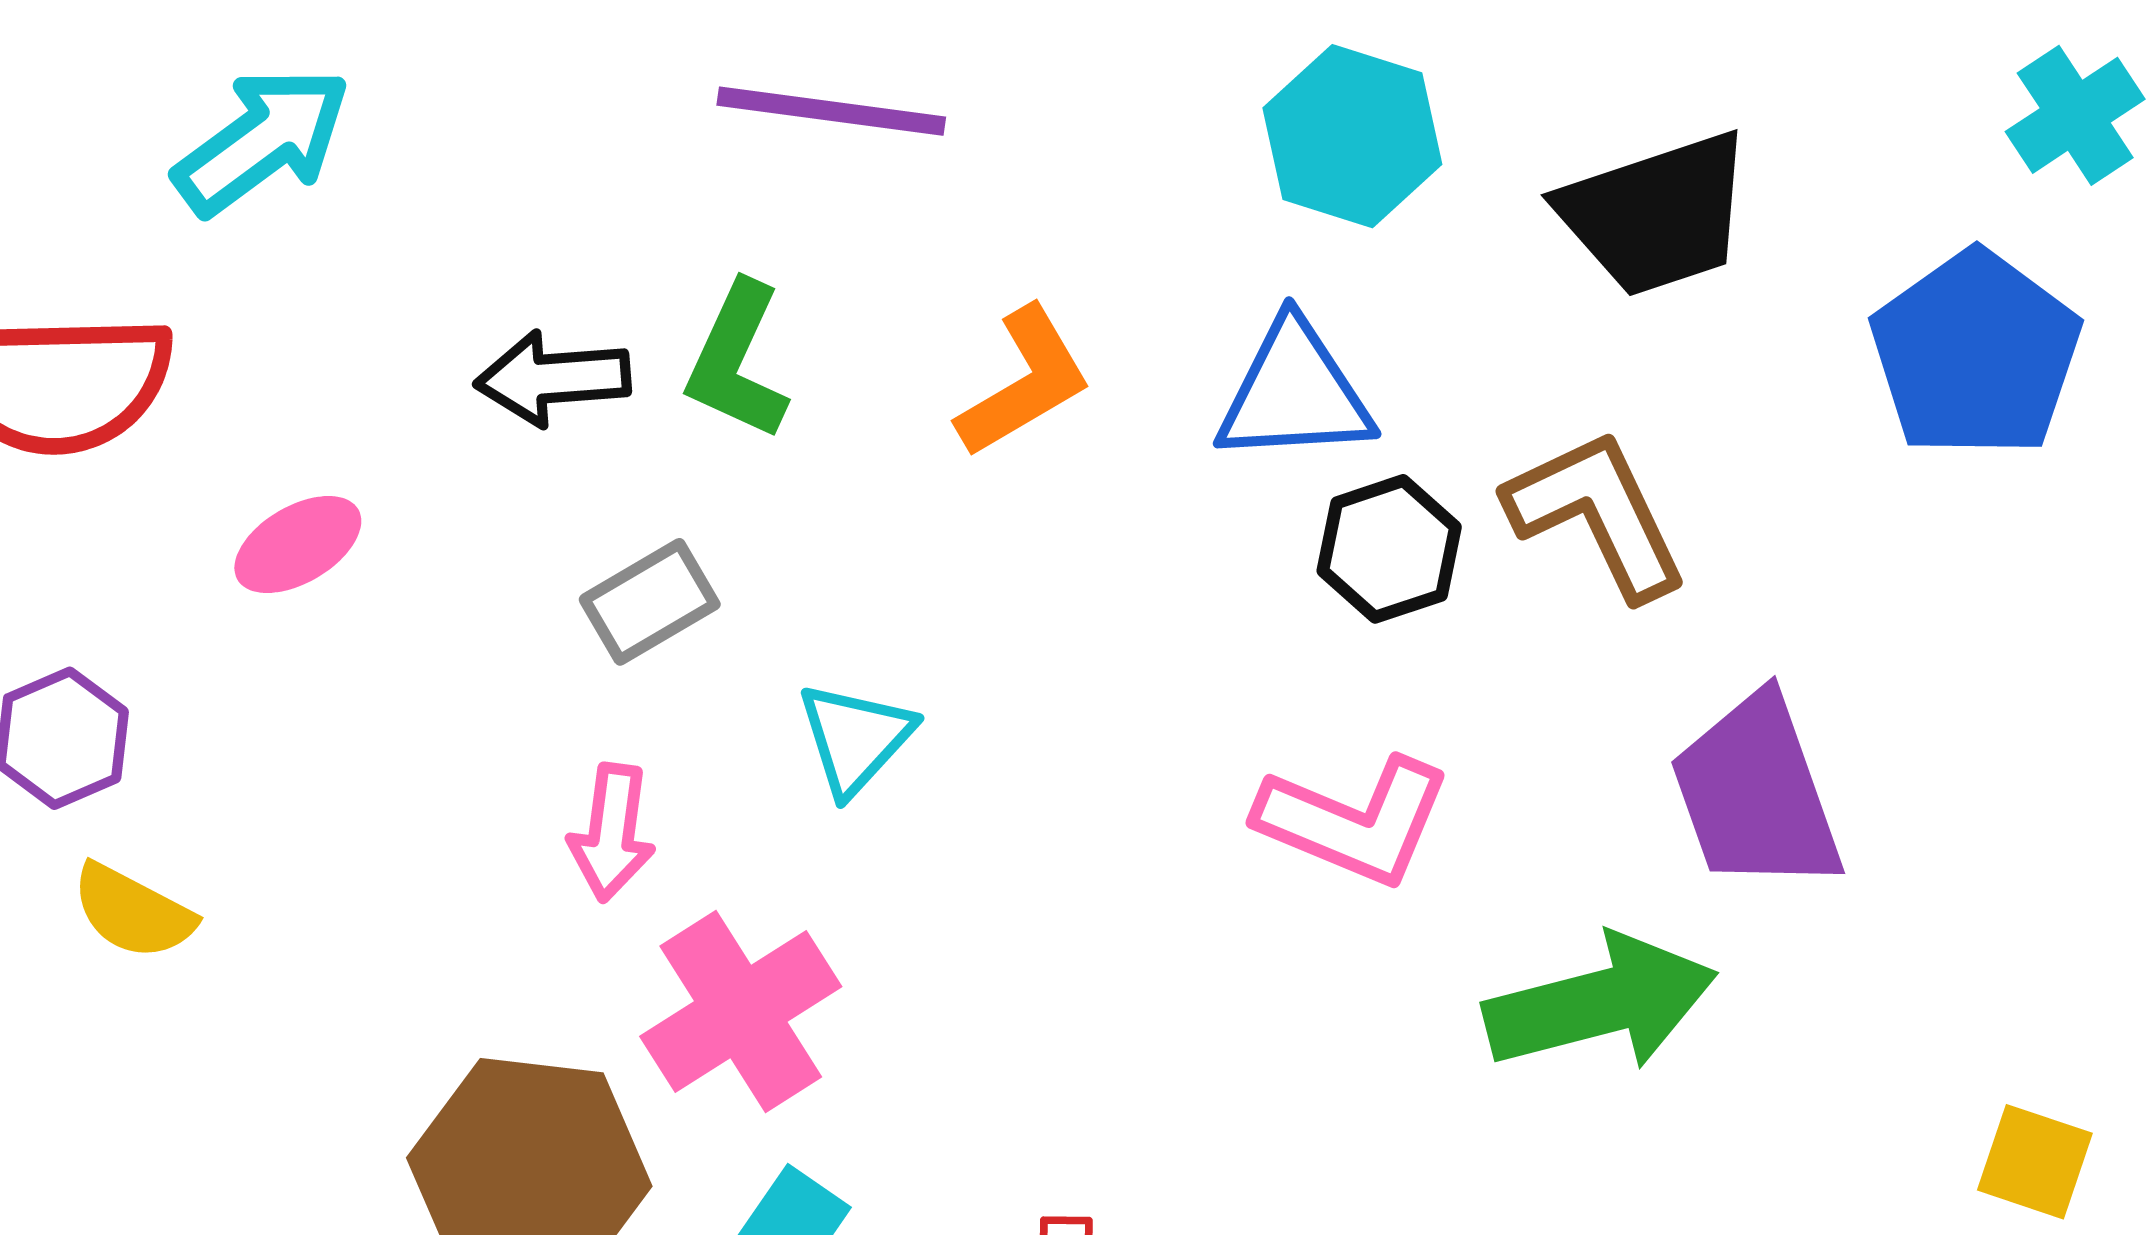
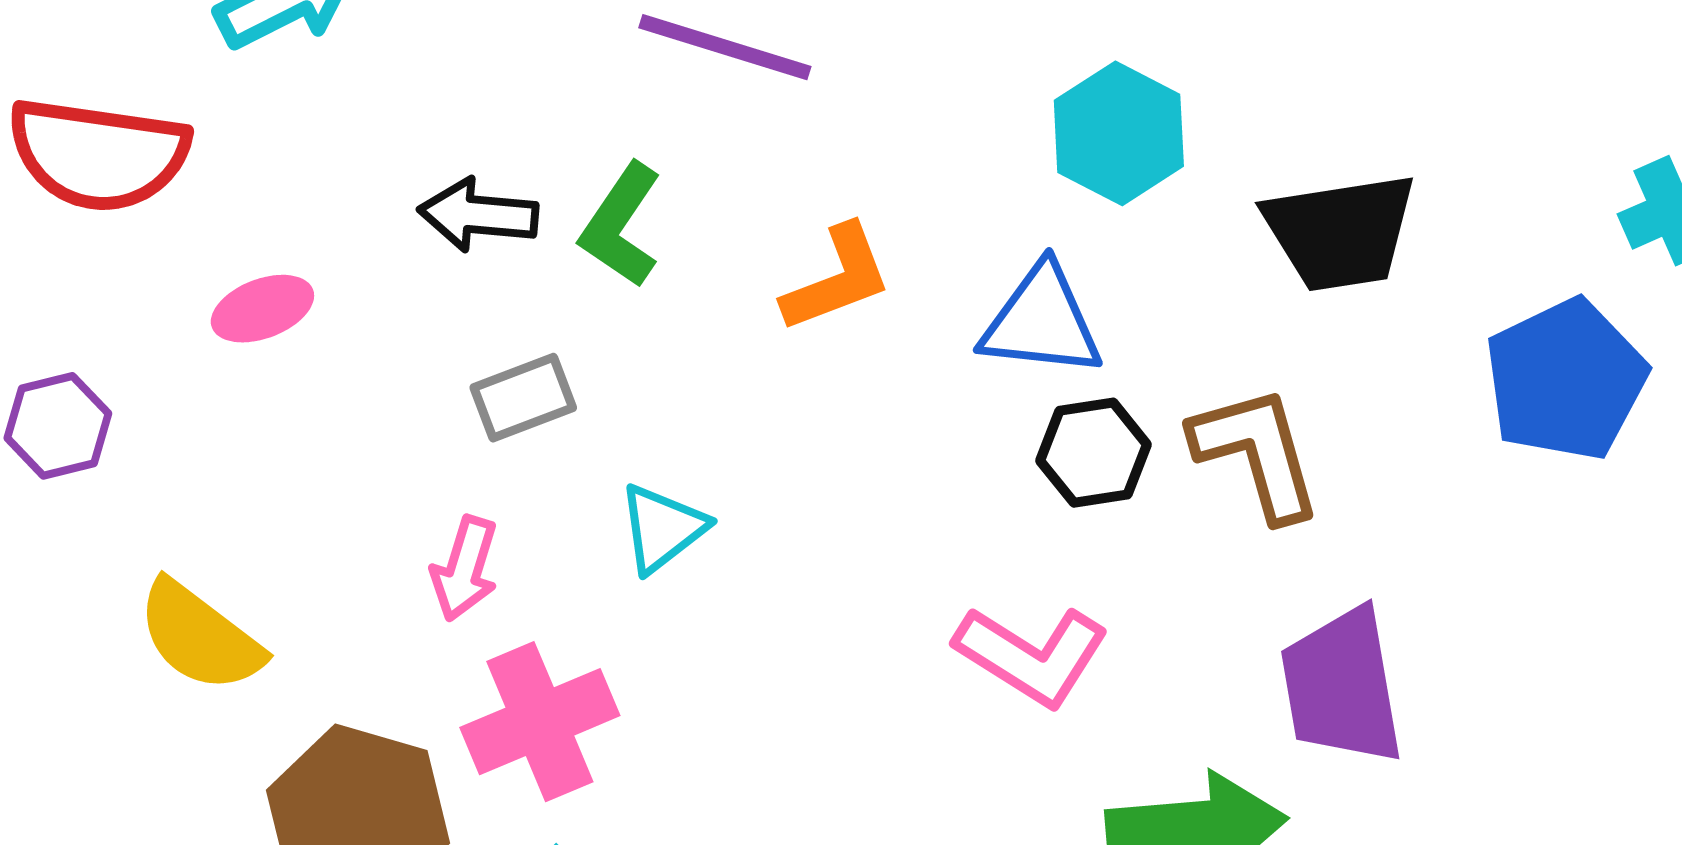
yellow semicircle: (133, 912) -> (200, 636), moved, size x1.4

